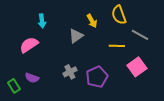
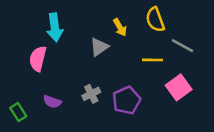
cyan arrow: (42, 21) -> (55, 27), size x1.5
pink semicircle: (29, 45) -> (38, 59), turned -42
purple semicircle: (32, 78) -> (52, 102), moved

